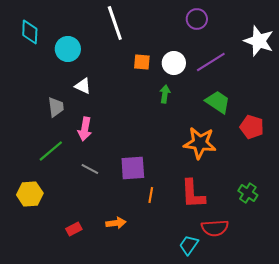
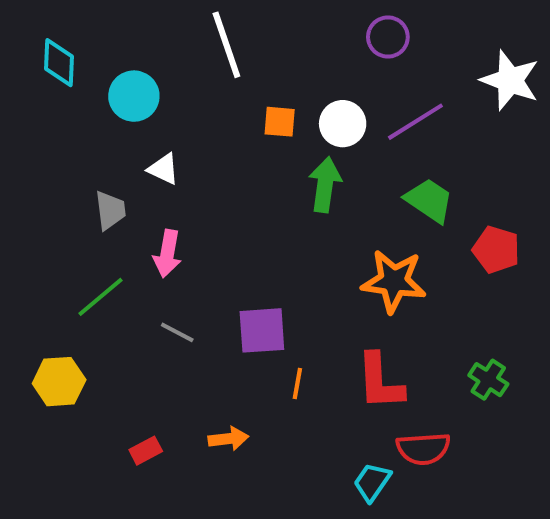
green arrow: (165, 94) -> (325, 185), size x1.5

